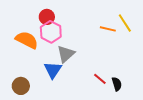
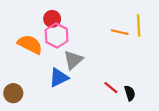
yellow line: (125, 23) -> (139, 26), turned 30
blue triangle: (53, 70) -> (59, 78), turned 30
brown circle: (21, 86) -> (13, 93), moved

